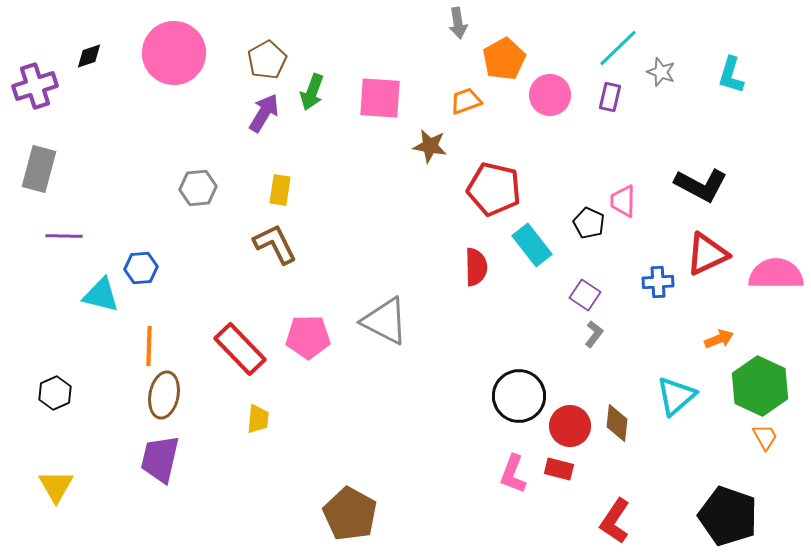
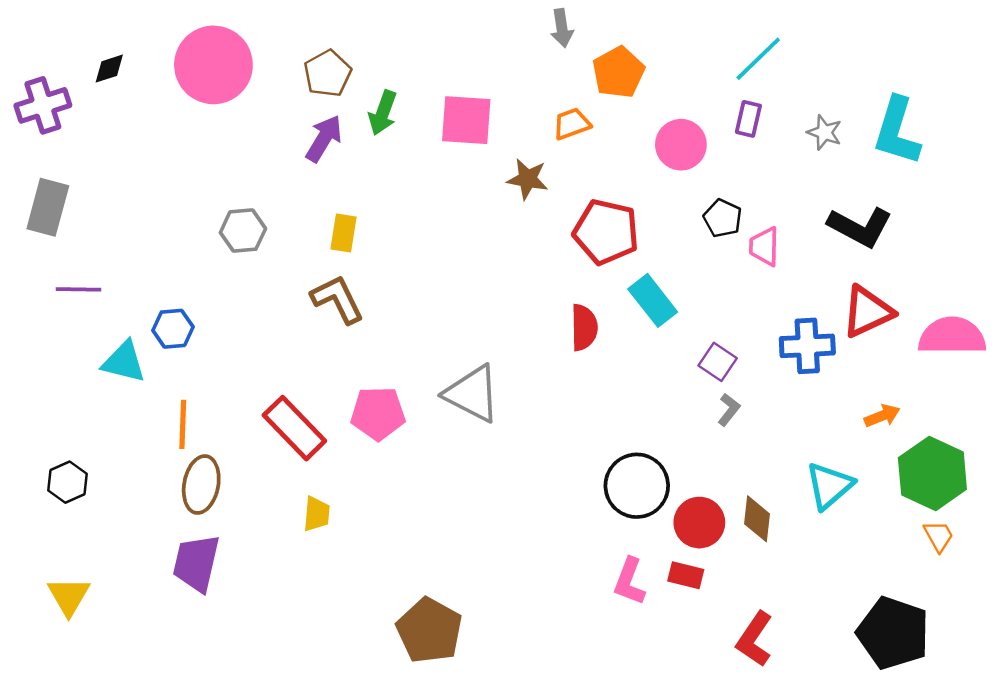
gray star: (661, 72) -> (824, 132), moved
cyan L-shape: (731, 75) -> (897, 131), moved, size x1.5
pink circle: (550, 95) -> (681, 145), moved
black pentagon: (589, 223) -> (723, 218), moved
blue cross: (658, 282) -> (807, 346), size x1.4

